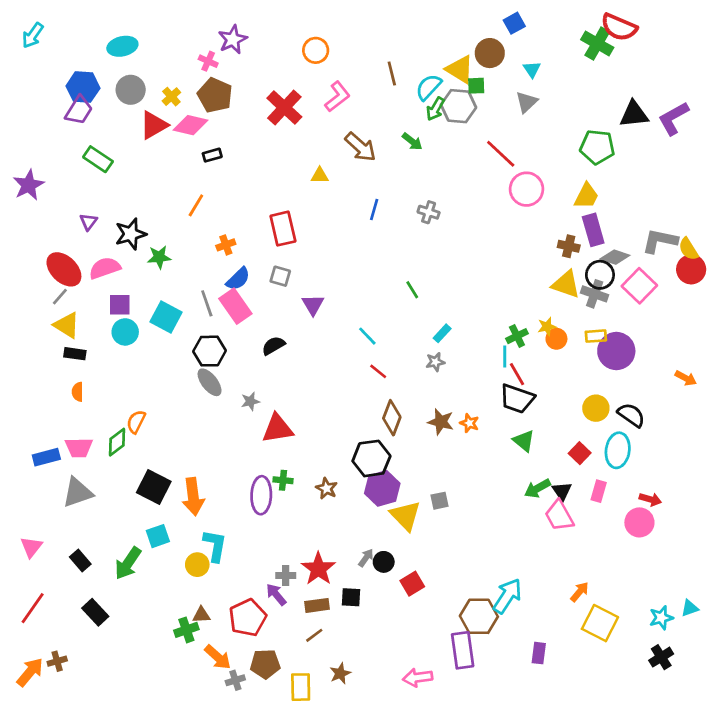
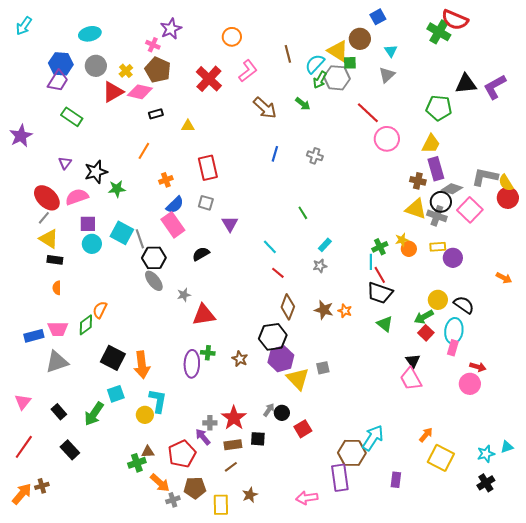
yellow triangle: (320, 176) -> (188, 126), moved
gray line: (207, 303) -> (140, 239), moved
purple circle: (616, 351) -> (453, 258), size x0.7
green arrow: (537, 488) -> (424, 317), moved
pink rectangle: (599, 491) -> (453, 348), moved

